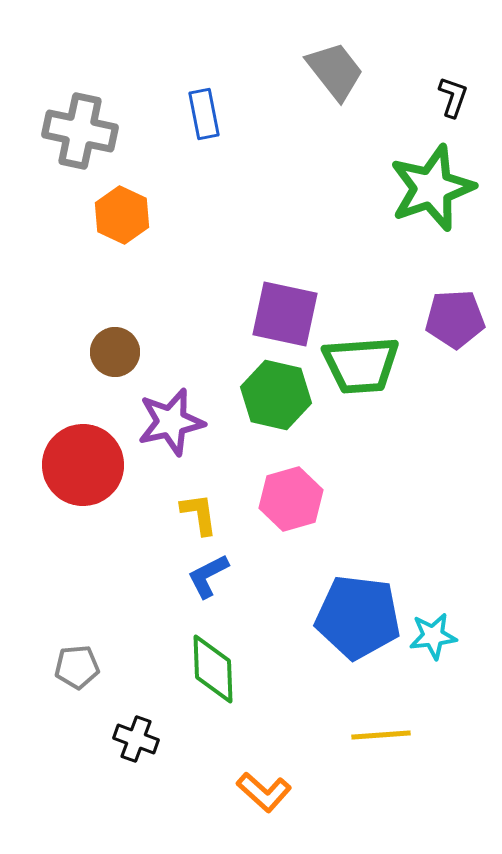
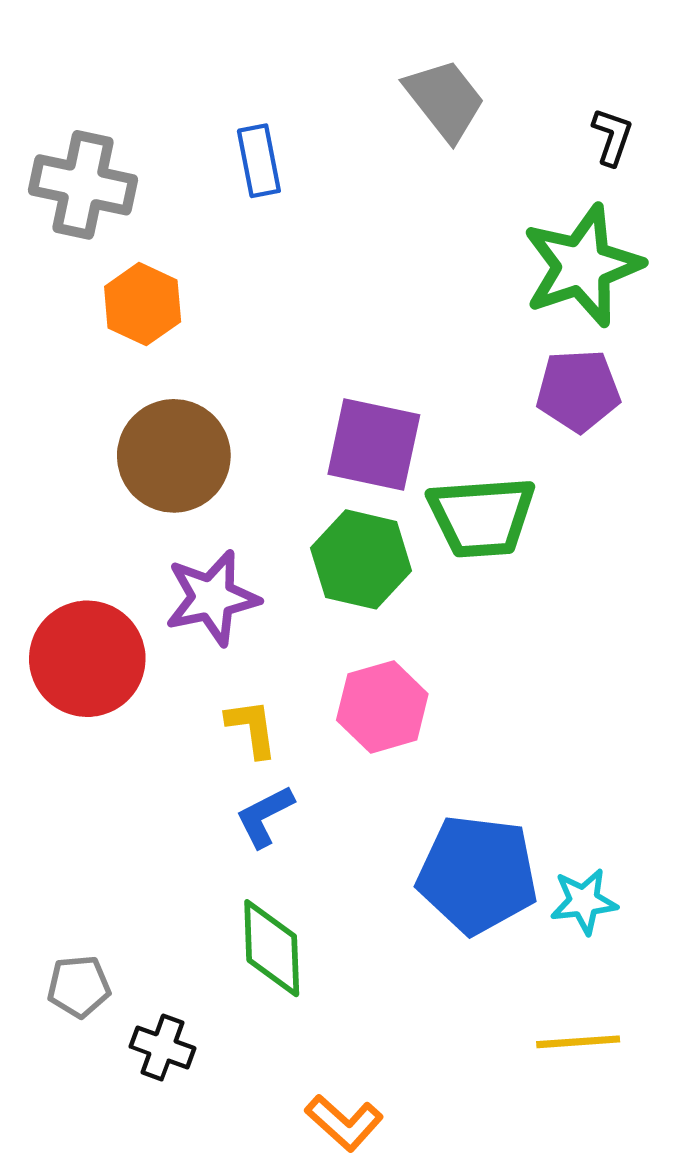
purple pentagon: (455, 319) -> (578, 391), moved
brown circle: (115, 352) -> (174, 456), moved, size x1.6
gray pentagon: (77, 667) -> (79, 986), moved
yellow line: (381, 735) -> (578, 1042), moved

